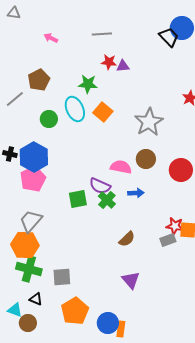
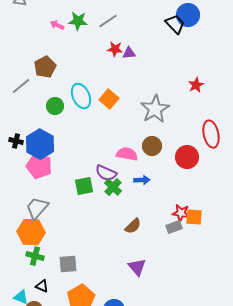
gray line: (102, 34) -> (108, 21), turned -30
green star: (88, 84) -> (78, 21), moved
pink pentagon: (33, 179) -> (39, 166), turned -30
green cross: (29, 269) -> (35, 256), size x0.7

